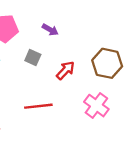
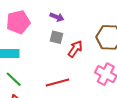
gray square: (33, 58) -> (57, 37), moved

